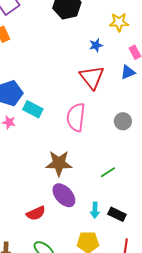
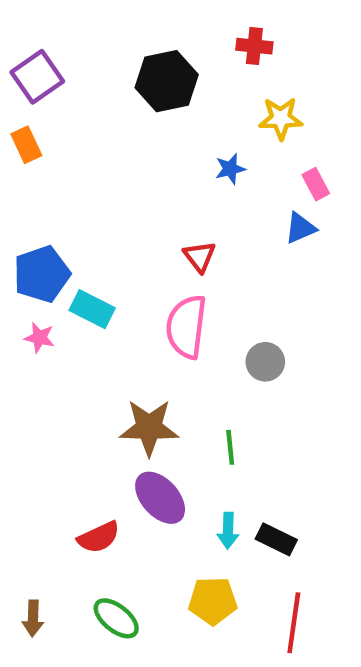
red triangle: (92, 77) -> (200, 257), moved, size x0.6
gray circle: (123, 121) -> (265, 362), moved
green line: (108, 172) -> (230, 447), moved, turned -63

